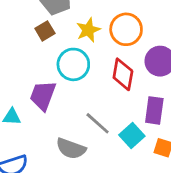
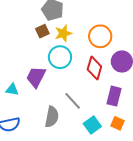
yellow star: (88, 30) -> (63, 33), moved
cyan square: (132, 135) -> (92, 125), moved
gray semicircle: (71, 149) -> (52, 117), turned -105

